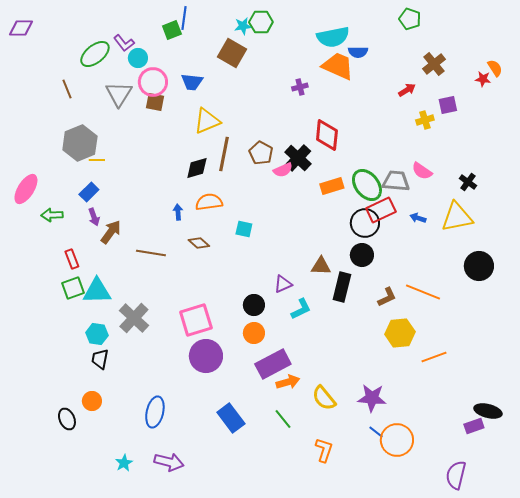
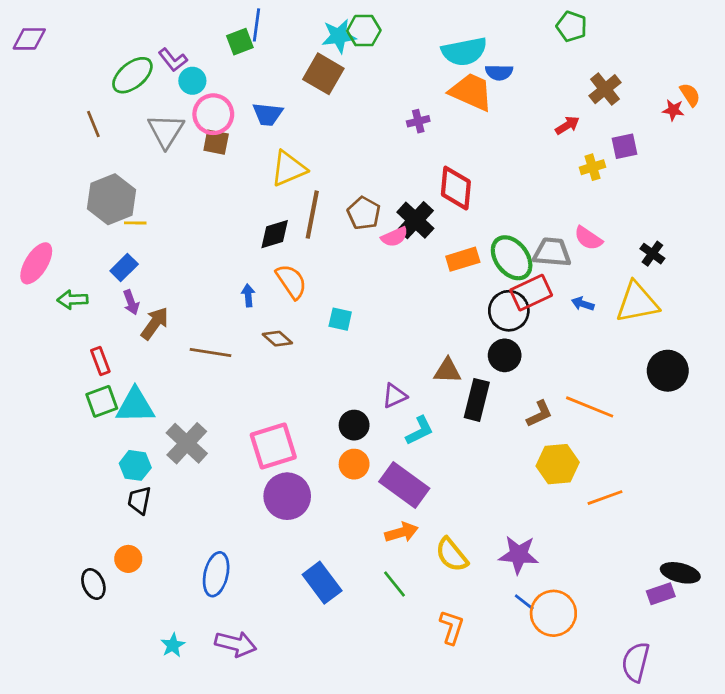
cyan star: (243, 26) -> (339, 36), size x1.4
orange semicircle: (209, 202) -> (291, 281), turned 64
purple rectangle: (273, 364) -> (404, 485), moved, turned 64

